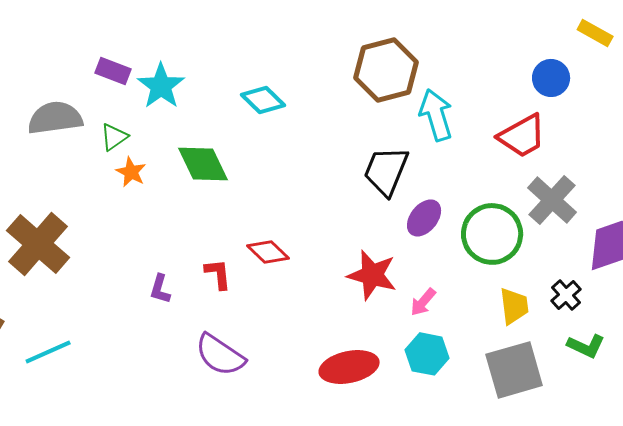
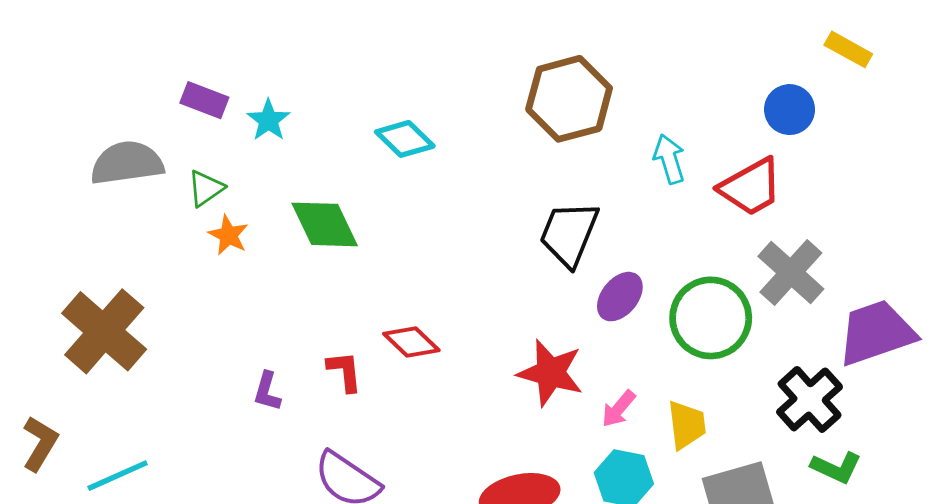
cyan star: (161, 86) -> (269, 120), size x0.7
cyan arrow: (436, 115) -> (669, 159), moved, size x0.7
black cross: (566, 295) -> (810, 399), size x1.6
yellow trapezoid: (514, 306) -> (687, 425), moved

